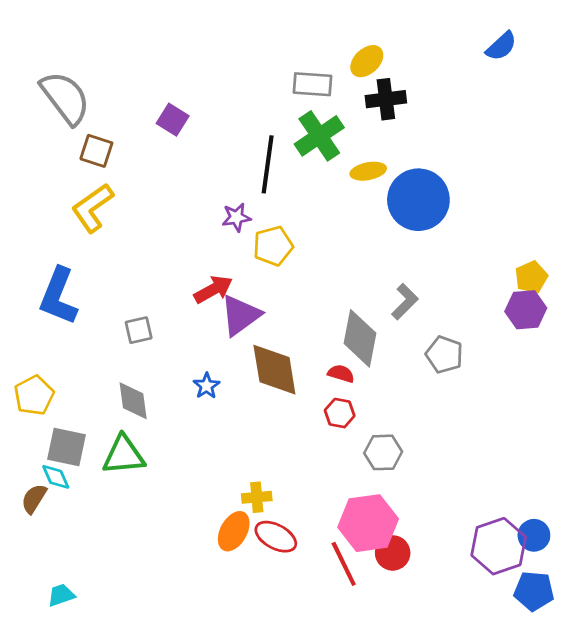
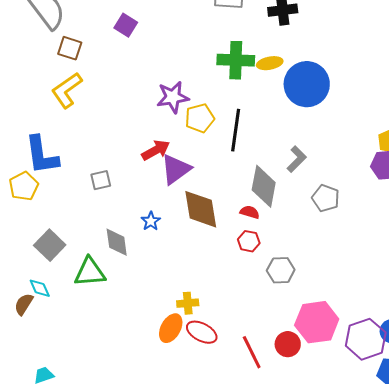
green cross: (319, 136) -> (236, 60), moved, turned 36
black line: (268, 164) -> (236, 130), moved
purple star: (236, 217) -> (173, 97), size x1.5
blue L-shape: (58, 296) -> (42, 155), turned -30
yellow pentagon: (34, 395) -> (24, 186), moved
gray diamond: (133, 401) -> (117, 242), moved
gray square: (67, 447) -> (50, 245), moved, turned 32
pink hexagon: (368, 523) -> (317, 322), moved

